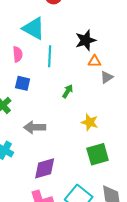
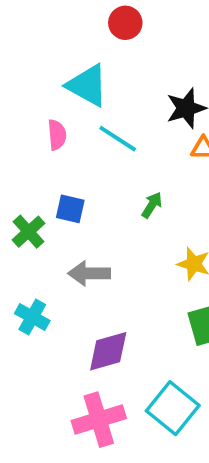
cyan line: (50, 56) -> (118, 139), turned -60
blue square: (23, 83) -> (70, 209), moved

